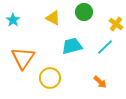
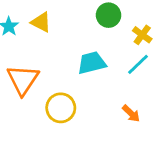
yellow triangle: (53, 18) -> (41, 22), moved
yellow cross: (116, 24) -> (142, 35), moved

